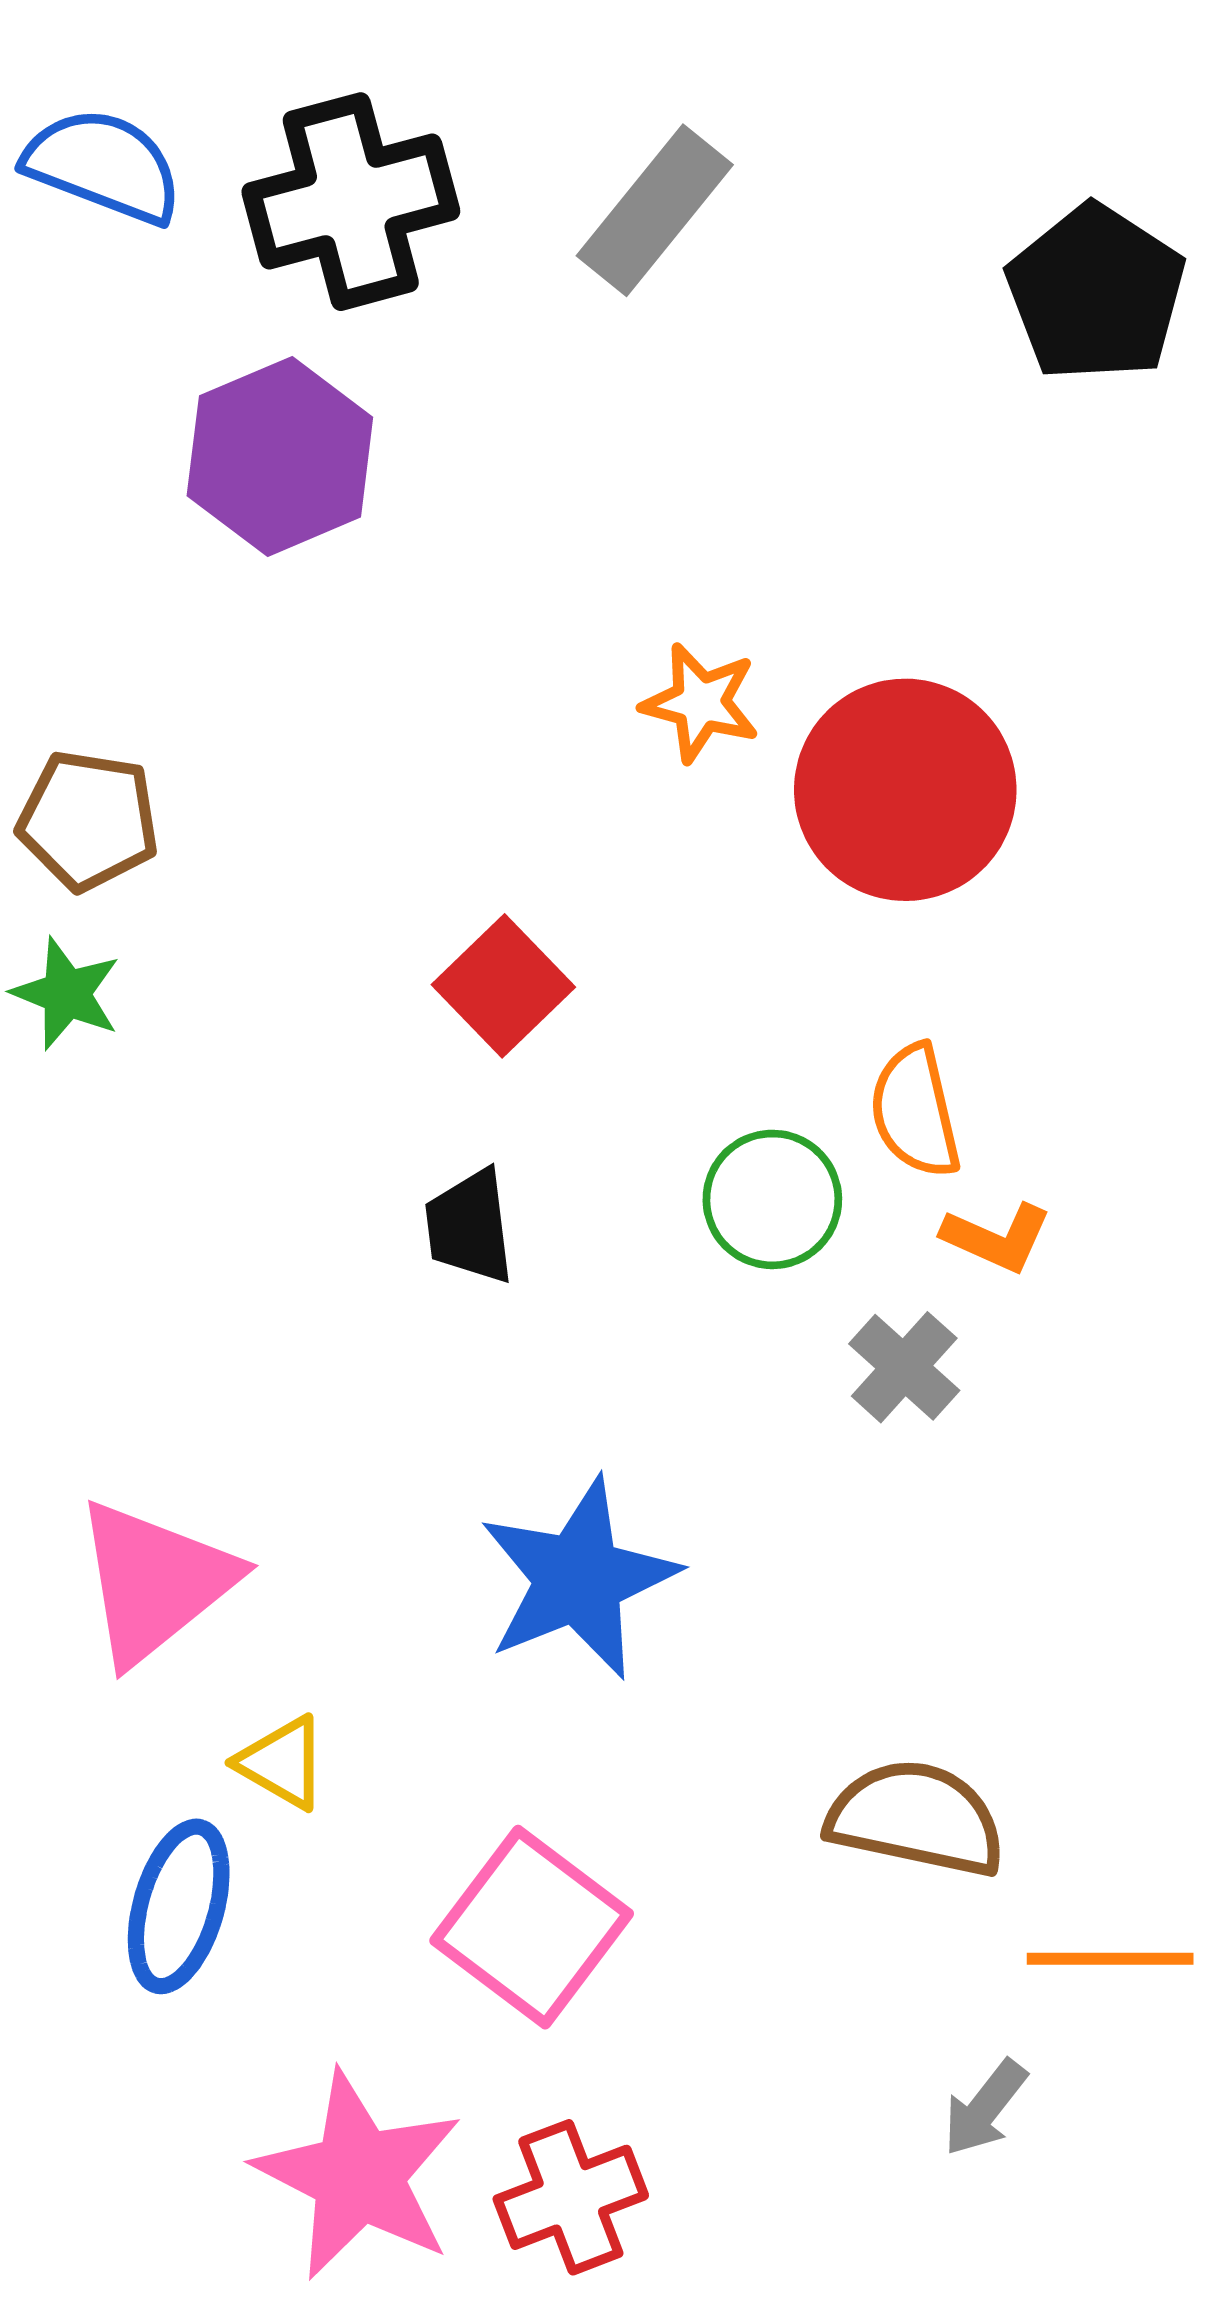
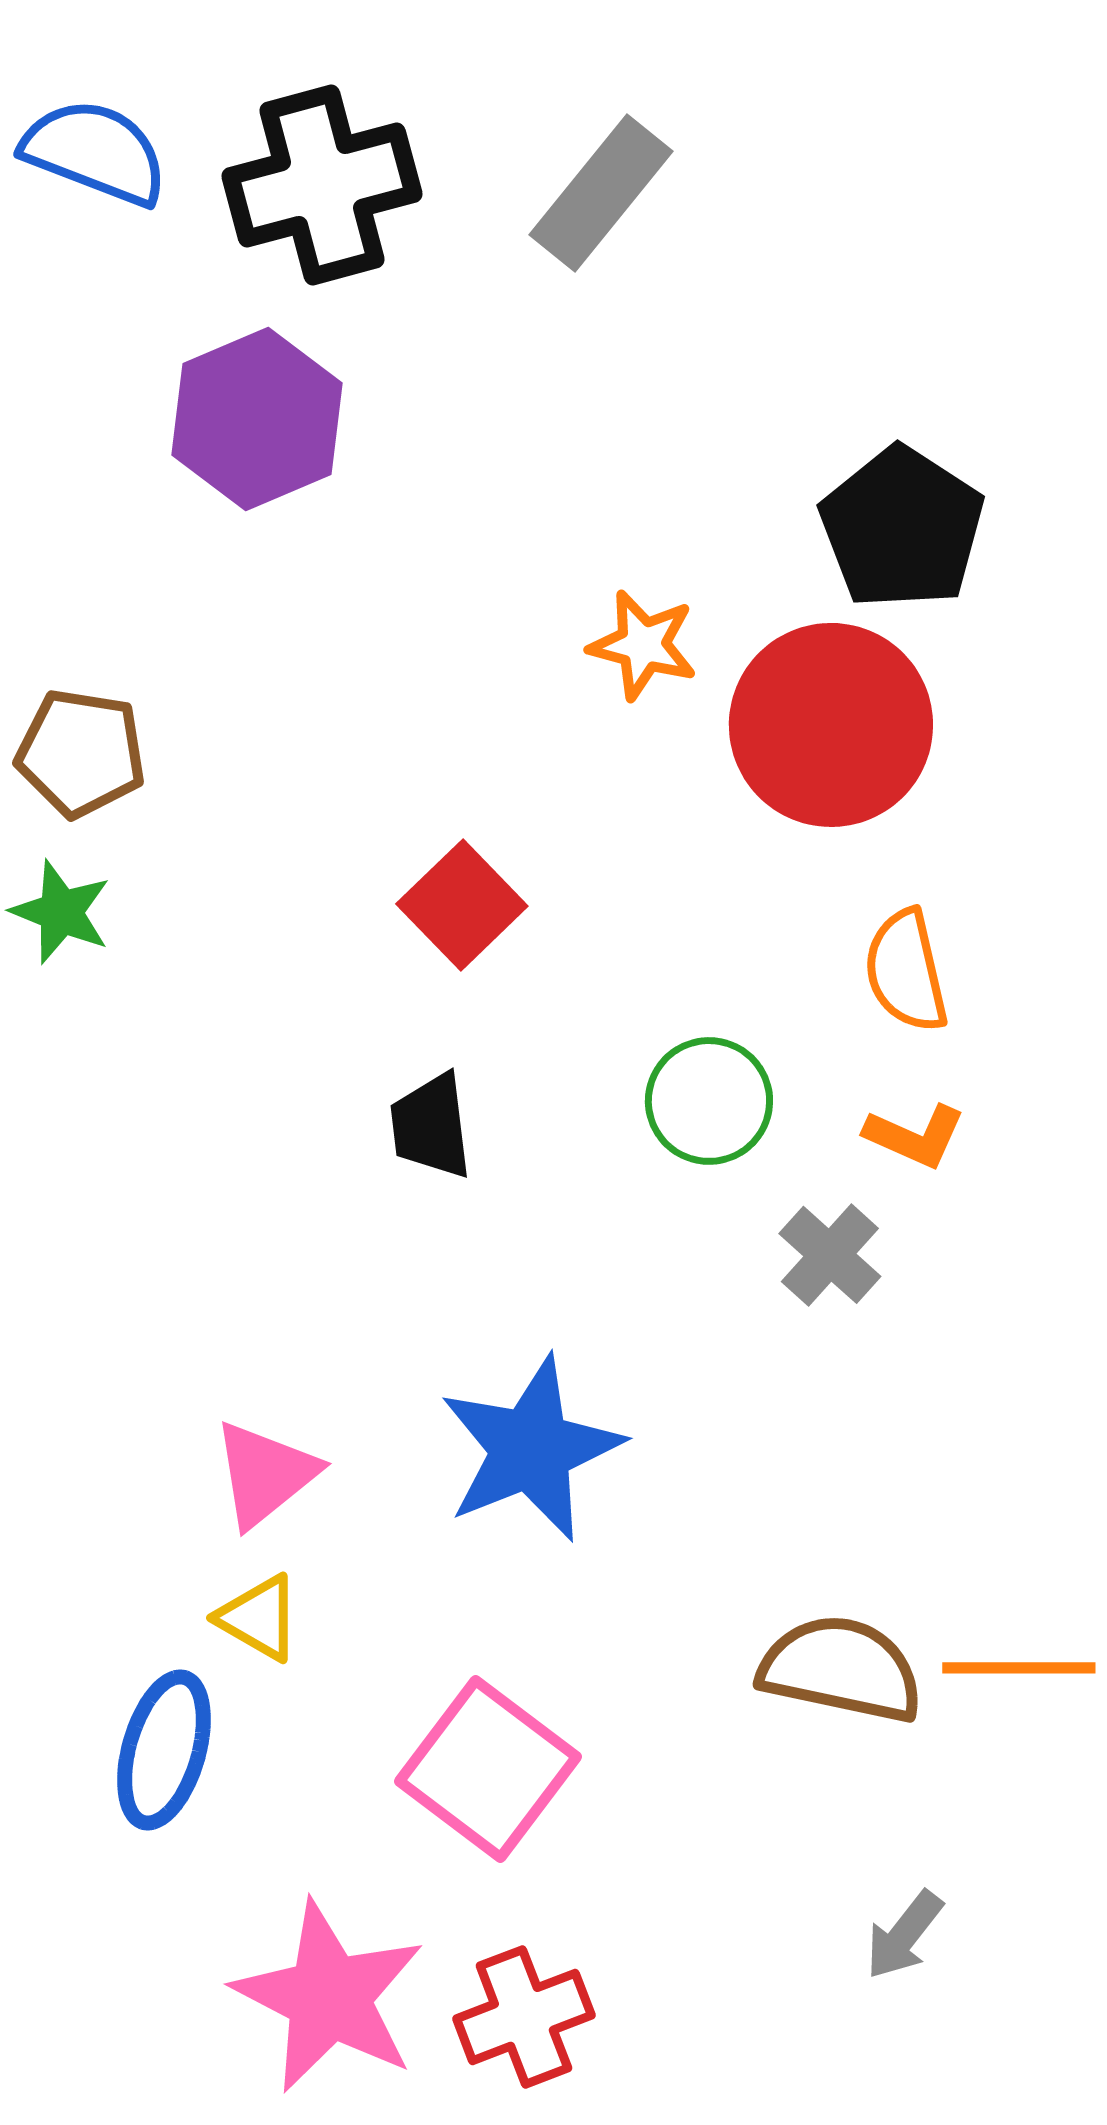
black pentagon: (1096, 293) -> (902, 528), moved
orange semicircle: (915, 1111) -> (906, 971), moved
pink triangle: (155, 1582) -> (265, 1474), moved, size x0.7
orange line: (1110, 1959) -> (1019, 1668), moved

